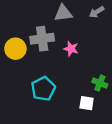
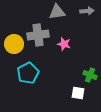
gray arrow: (97, 12) -> (87, 11), turned -152
cyan pentagon: (43, 89) -> (28, 73), moved

